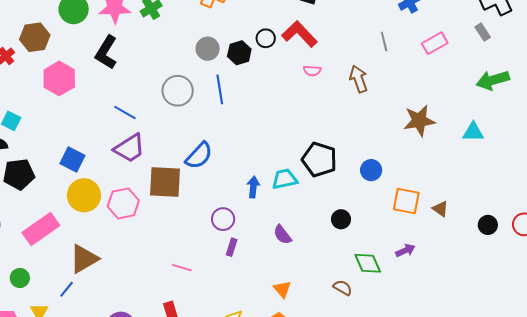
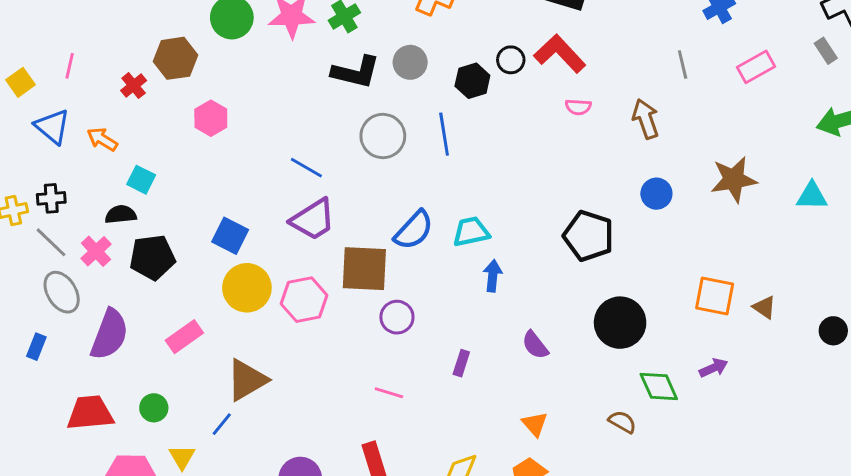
gray circle: (208, 49) -> (410, 62), moved
black L-shape: (106, 52) -> (356, 72), moved, turned -108
pink hexagon: (59, 78) -> (211, 118), size x0.7
blue circle: (371, 170) -> (656, 194), moved
cyan trapezoid: (285, 179) -> (471, 232), moved
purple circle: (223, 219) -> (397, 317), moved
black circle: (341, 219) -> (620, 323), size x1.8
pink rectangle: (41, 229) -> (184, 337), size x0.7

